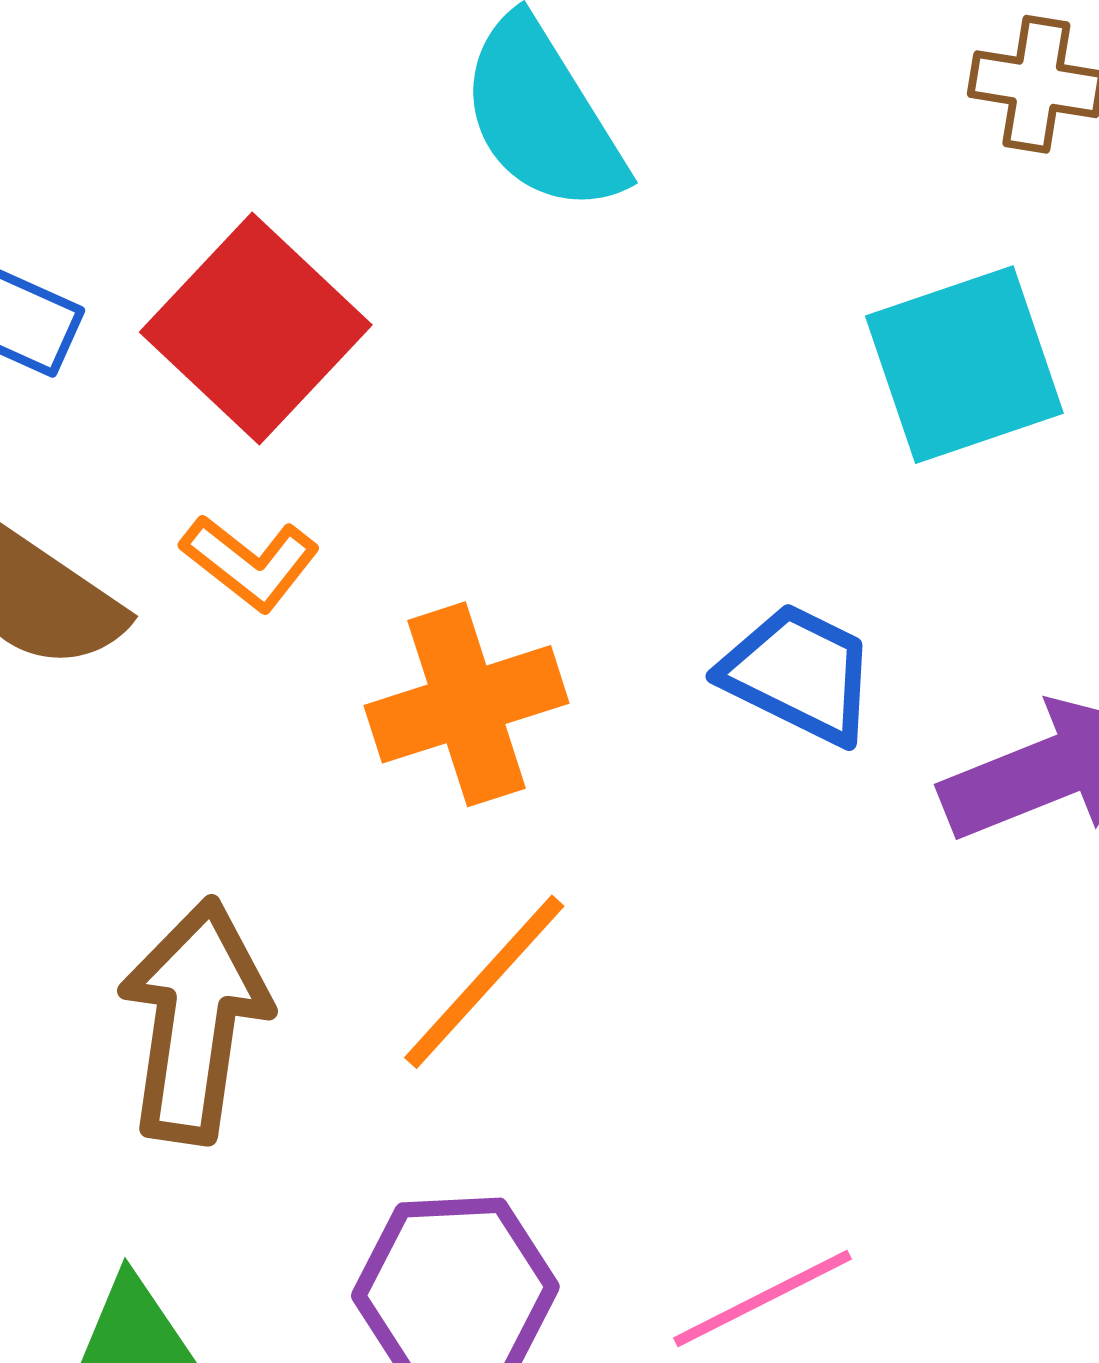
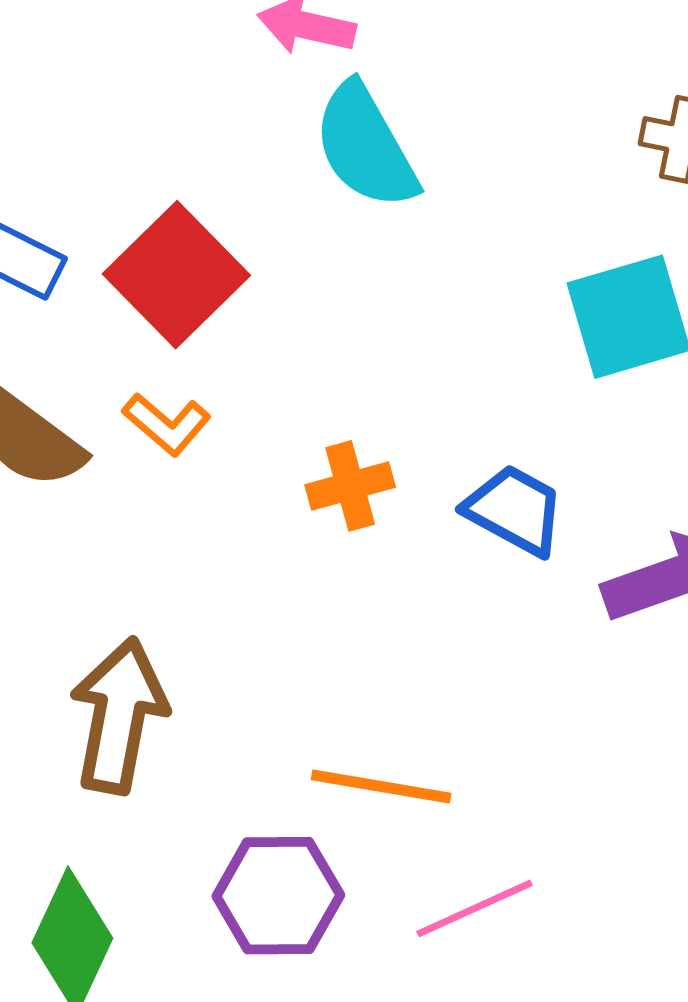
orange cross: (466, 704) -> (350, 486), moved, size x0.7
orange line: (484, 982) -> (381, 786), moved, turned 55

